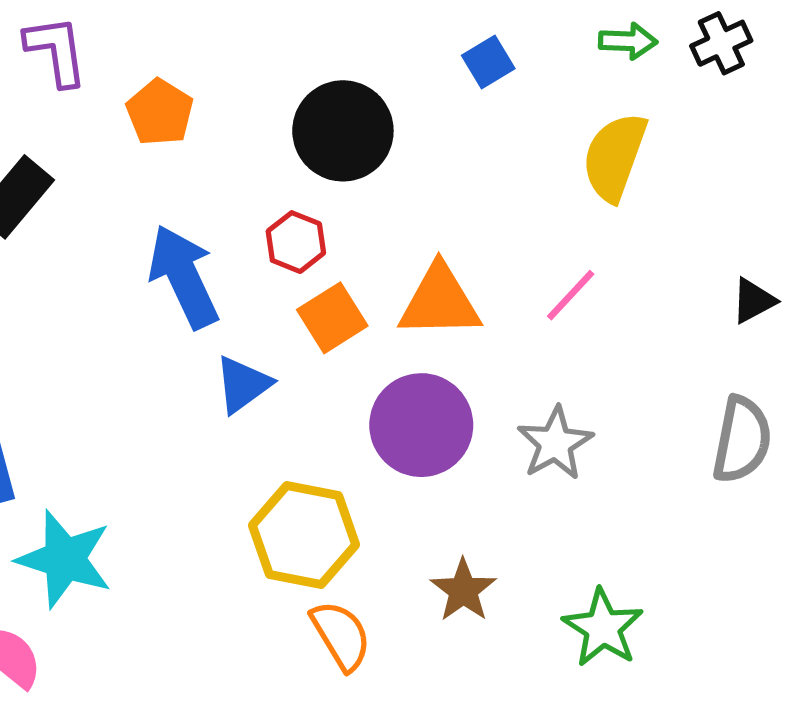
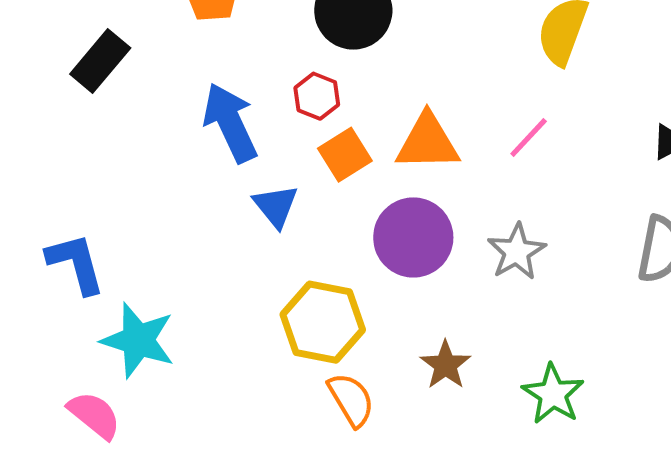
blue triangle: (243, 384) -> (276, 206), turned -33

